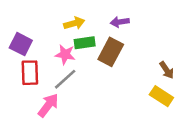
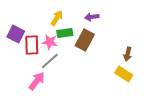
yellow arrow: (74, 23) -> (57, 18), turned -42
brown arrow: (167, 70) -> (128, 54), turned 48
red rectangle: (30, 73) -> (32, 45), moved

